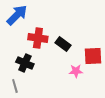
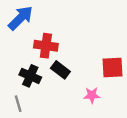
black rectangle: (63, 44) -> (60, 70), moved
pink star: (76, 71) -> (92, 95), moved

